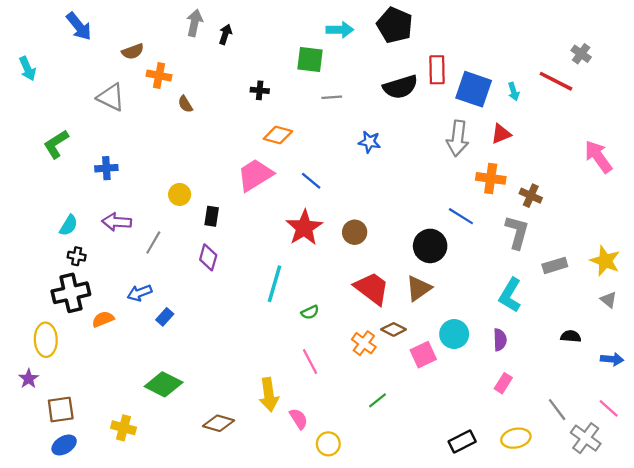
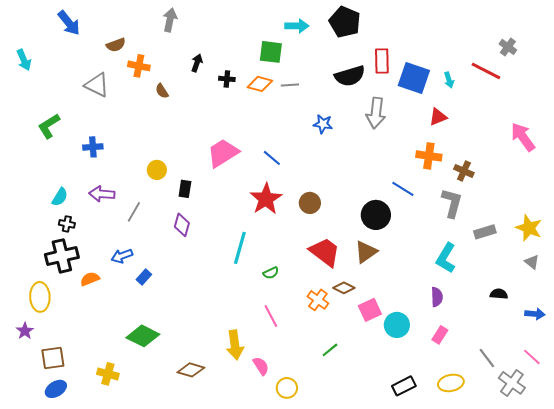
black arrow: (225, 34) -> (197, 63), moved
orange diamond: (278, 135) -> (260, 84), moved
gray arrow: (458, 138) -> (376, 113), moved
cyan circle: (454, 334) -> (397, 325), moved

